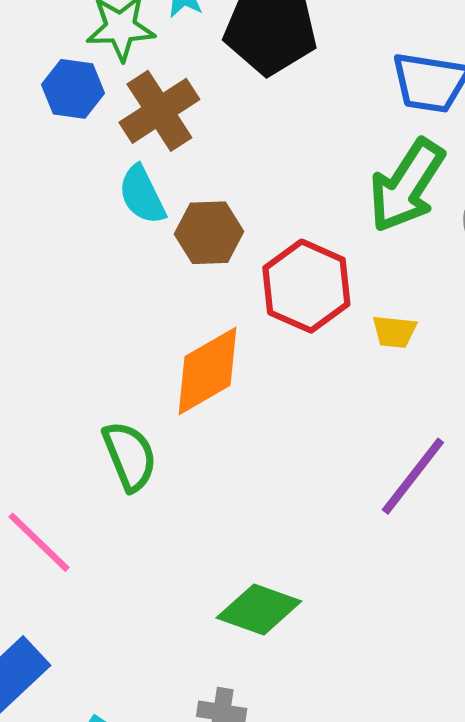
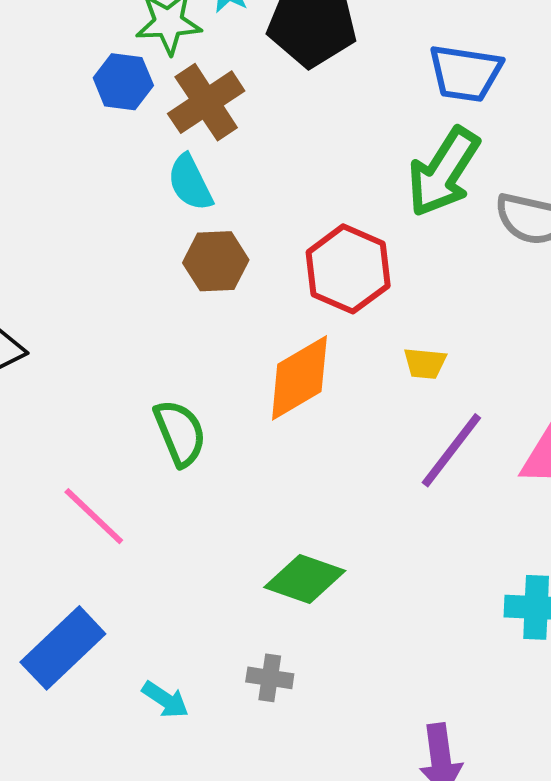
brown hexagon: (209, 233) -> (216, 261), moved
yellow trapezoid: (394, 332) -> (425, 363), moved
orange diamond: (207, 371) -> (299, 378), moved

